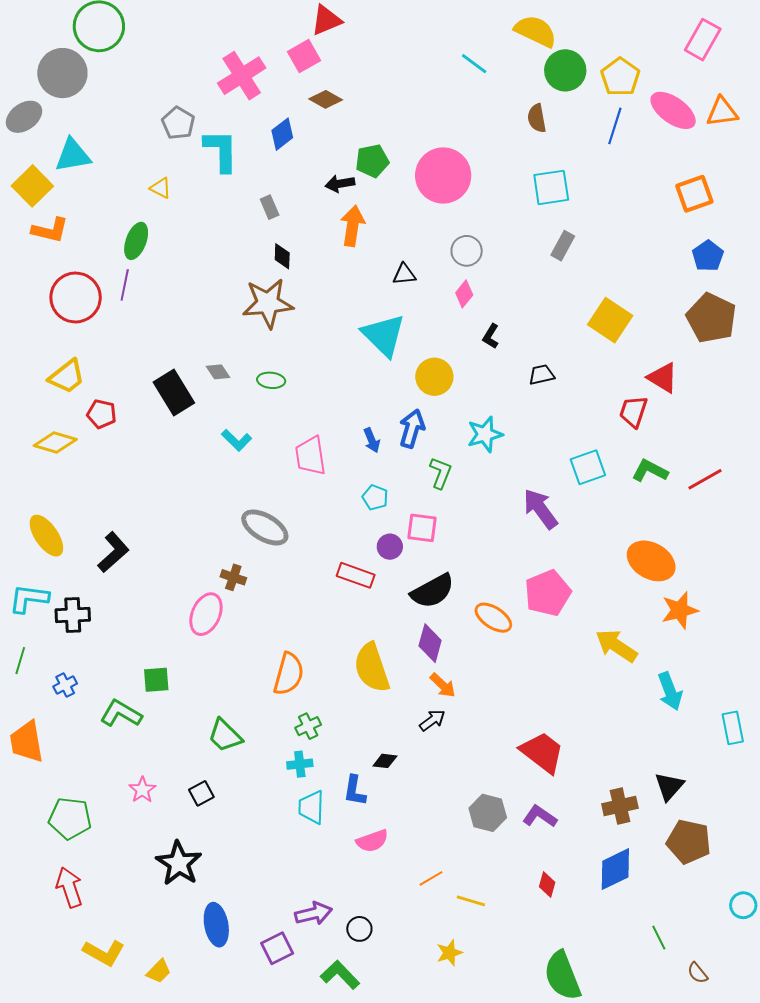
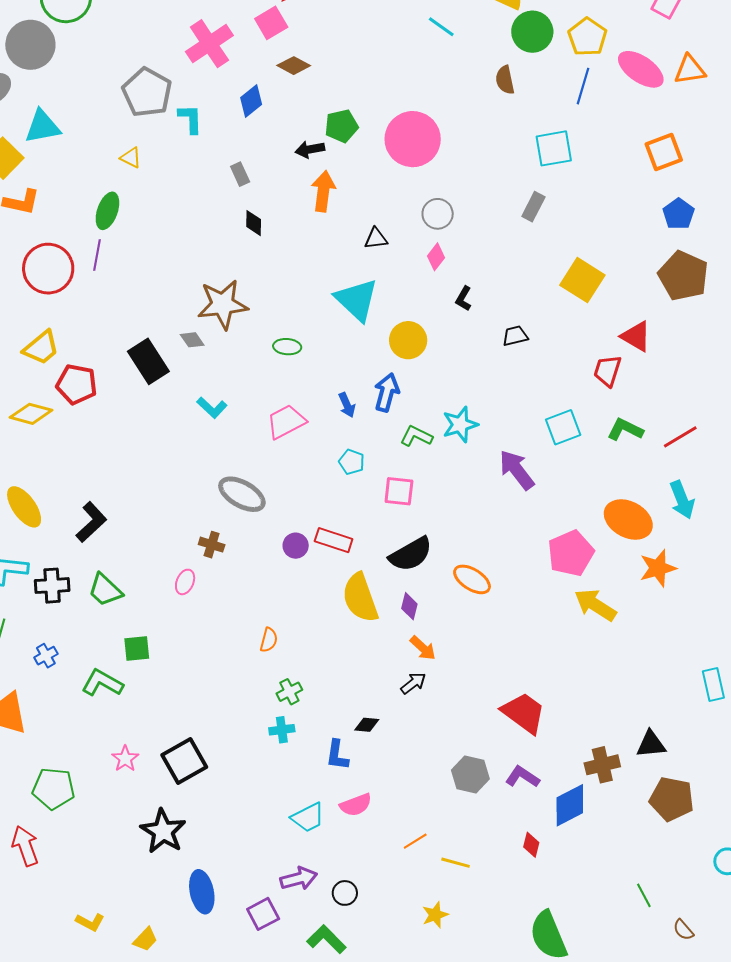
gray pentagon: (178, 123) -> (147, 92), size x1.5
cyan L-shape: (221, 151) -> (190, 119), size x0.7
cyan square: (551, 187) -> (554, 148), moved
brown star: (268, 303) -> (223, 304), moved
green ellipse: (271, 380) -> (287, 347), moved
red pentagon: (102, 414) -> (77, 384), size x1.4
cyan star: (485, 434) -> (460, 425), moved
pink trapezoid: (311, 456) -> (286, 422), turned 72
green L-shape: (441, 473) -> (416, 436), turned -84
purple circle: (390, 547) -> (296, 546), moved
pink pentagon: (548, 593) -> (571, 553), moved
pink ellipse: (206, 614) -> (185, 582), size x0.6
purple diamond: (430, 643) -> (409, 606), size x0.7
yellow semicircle: (372, 668) -> (360, 598), moved
orange semicircle: (289, 674) -> (269, 640), size x0.6
cyan arrow: (670, 691) -> (682, 500), moved
green trapezoid: (225, 735) -> (105, 590), moved
black triangle: (669, 786) -> (651, 744), turned 44
black square: (201, 793) -> (184, 761), size x1.8
cyan trapezoid: (311, 807) -> (308, 817), moved, turned -117
blue diamond: (615, 869) -> (570, 805), moved
red arrow: (69, 887) -> (25, 846), moved
yellow L-shape: (104, 953) -> (90, 922), size x0.7

